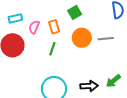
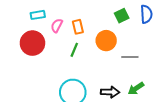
green square: (75, 12) -> (122, 16), moved
gray line: (106, 39) -> (130, 57), moved

